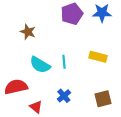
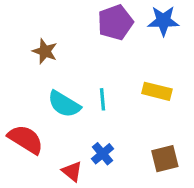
red semicircle: (16, 87) -> (26, 139), turned 45
red triangle: (36, 107) -> (72, 171), moved

